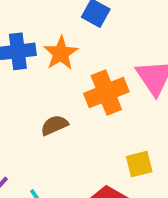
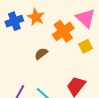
yellow square: (139, 164) -> (86, 46), moved

